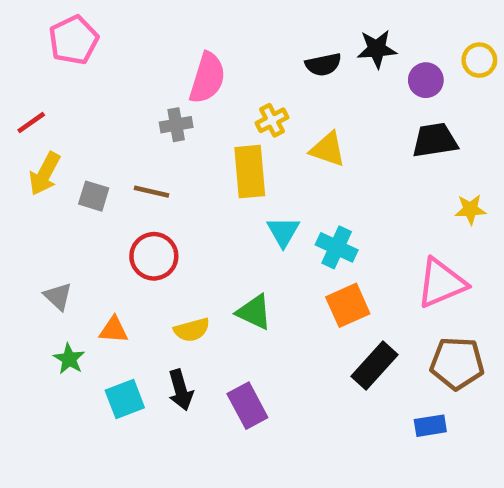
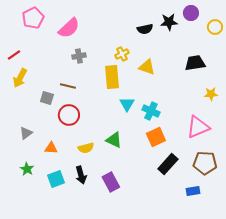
pink semicircle: (207, 78) -> (69, 28), moved, turned 30
purple circle: (426, 80) -> (191, 13), moved
gray square: (94, 196) -> (47, 98), moved
gray triangle: (58, 296) -> (26, 133), turned 40
green star: (69, 359) -> (27, 169), moved

